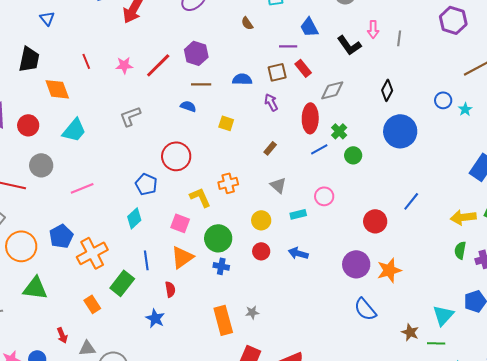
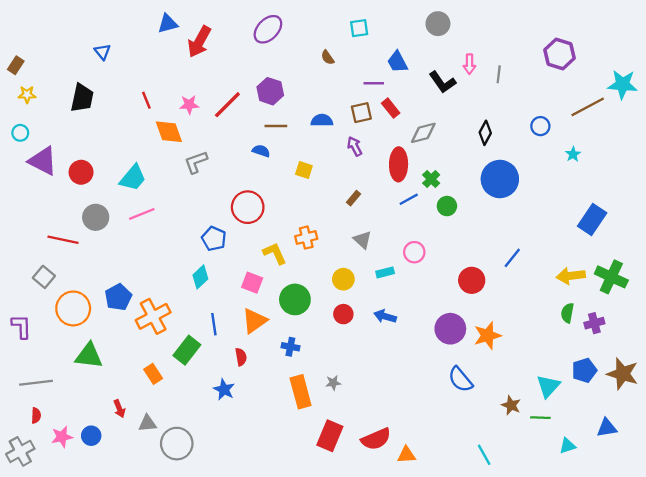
orange diamond: (57, 89) -> (169, 132), moved
blue circle: (443, 100) -> (540, 126), moved
pink line: (82, 188) -> (142, 214), moved
blue cross: (221, 266) -> (290, 347), moved

